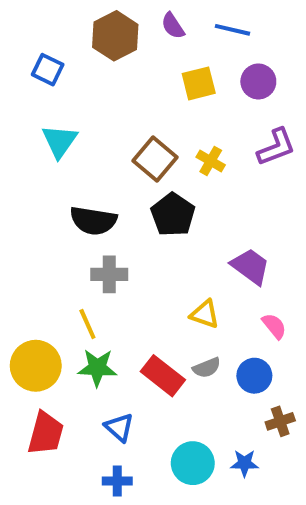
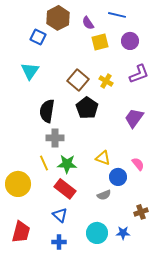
purple semicircle: (173, 26) -> (88, 23), moved
blue square: (48, 70) -> (38, 37), moved
black semicircle: (93, 221) -> (47, 111), turned 90
purple trapezoid: (250, 266) -> (134, 118), moved, turned -90
green star: (97, 368) -> (67, 164), moved
gray semicircle: (207, 368) -> (104, 195), moved
red rectangle: (163, 376) -> (65, 189), moved
blue circle: (254, 376) -> (118, 177), moved
red trapezoid: (46, 433) -> (21, 232), moved

